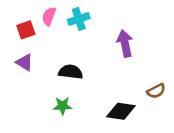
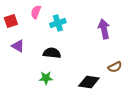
cyan cross: (79, 19) -> (58, 23), moved
red square: (26, 30) -> (11, 21), moved
purple arrow: (125, 43) -> (104, 29), moved

